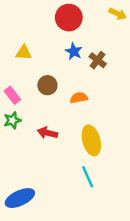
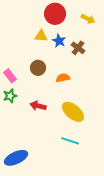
yellow arrow: (118, 14) -> (88, 19), moved
yellow triangle: (24, 53) -> (41, 36), moved
yellow ellipse: (91, 140) -> (73, 112), turned -35
cyan line: (88, 177) -> (70, 141), turned -48

